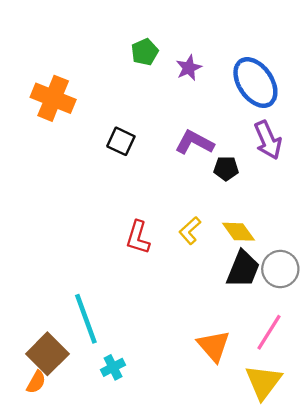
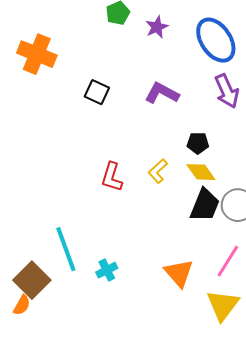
black pentagon: (226, 168) -> (198, 143), moved
cyan cross: (113, 367) -> (107, 270), moved

